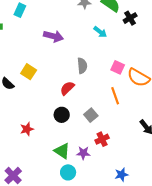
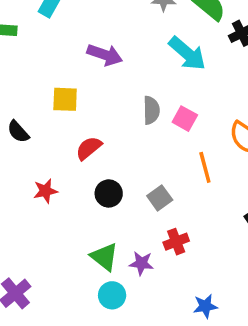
cyan arrow: (100, 32) -> (187, 53), size x1.6
pink square: (118, 67) -> (185, 119), moved
yellow square: (29, 72) -> (65, 99), moved, turned -35
red semicircle: (67, 88) -> (89, 148), moved
red star: (27, 129) -> (45, 191), moved

